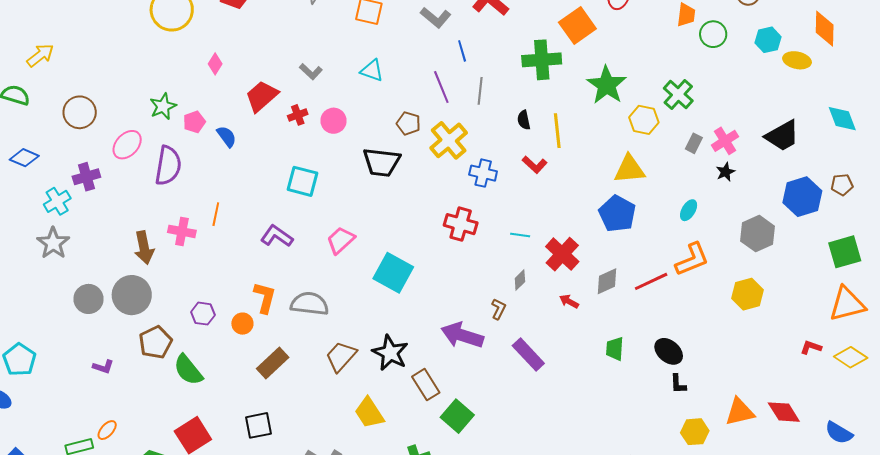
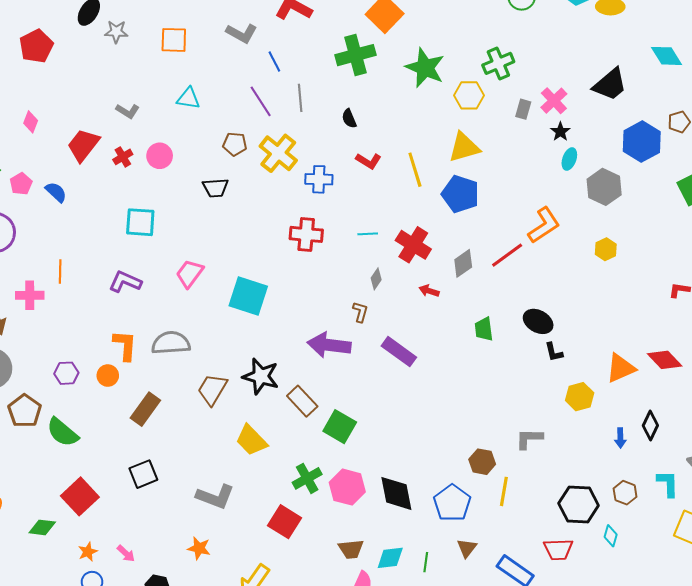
green cross: (678, 95) -> (498, 63), turned 36
yellow line: (557, 131) -> (415, 170), moved
black trapezoid: (382, 162) -> (215, 188), size x0.7
cyan ellipse: (689, 210) -> (569, 159), moved
yellow hexagon: (748, 294) -> (606, 249), size x0.7

